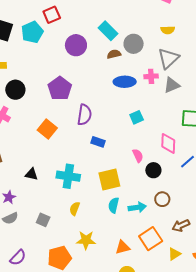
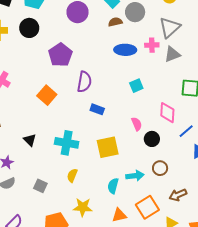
black circle: (15, 90) -> (29, 28), moved
black triangle: (31, 174) -> (30, 140), turned 32
cyan semicircle: (114, 205) -> (113, 186), moved

